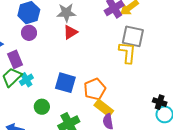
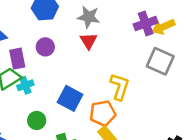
red triangle: (70, 32) -> (89, 41), turned -42
purple circle: (29, 33) -> (45, 47), moved
yellow L-shape: (127, 53) -> (120, 87), moved

